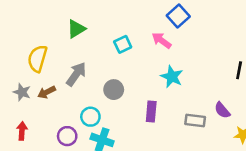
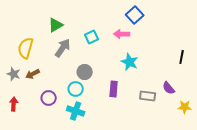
pink arrow: (162, 40) -> (122, 34), turned -35
gray arrow: (76, 74) -> (63, 48), moved
cyan circle: (90, 117) -> (76, 89), moved
purple circle: (67, 136) -> (49, 98), moved

